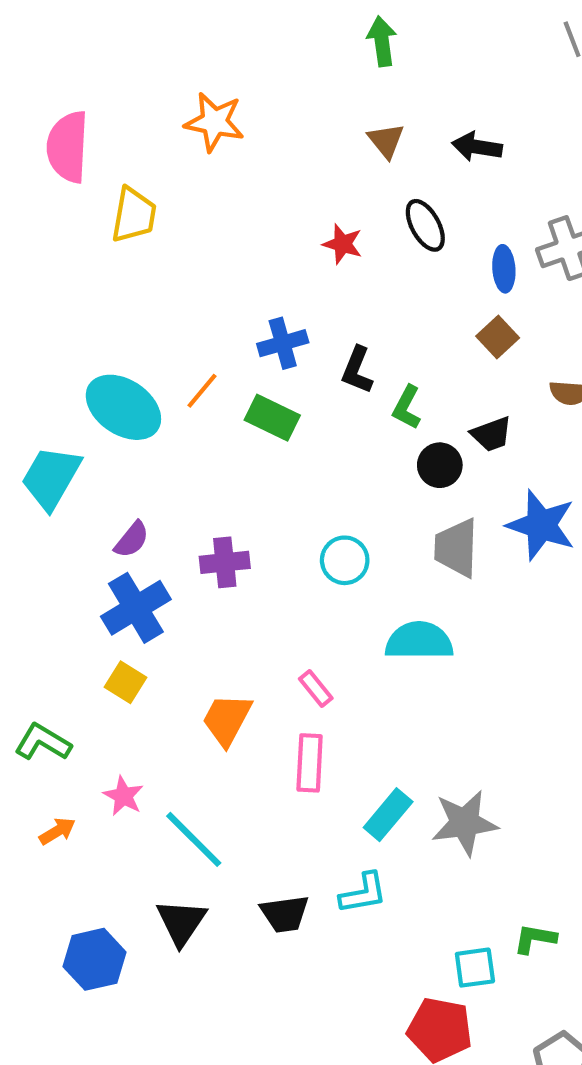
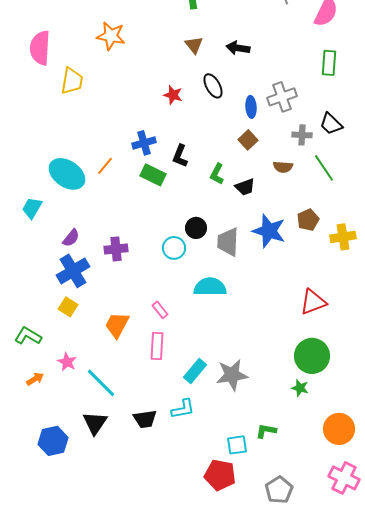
green L-shape: (407, 407) -> (217, 174), moved
green rectangle: (272, 418) -> (153, 175), moved
black circle: (440, 465) -> (196, 228), moved
cyan trapezoid: (51, 478) -> (32, 208), size x0.7

